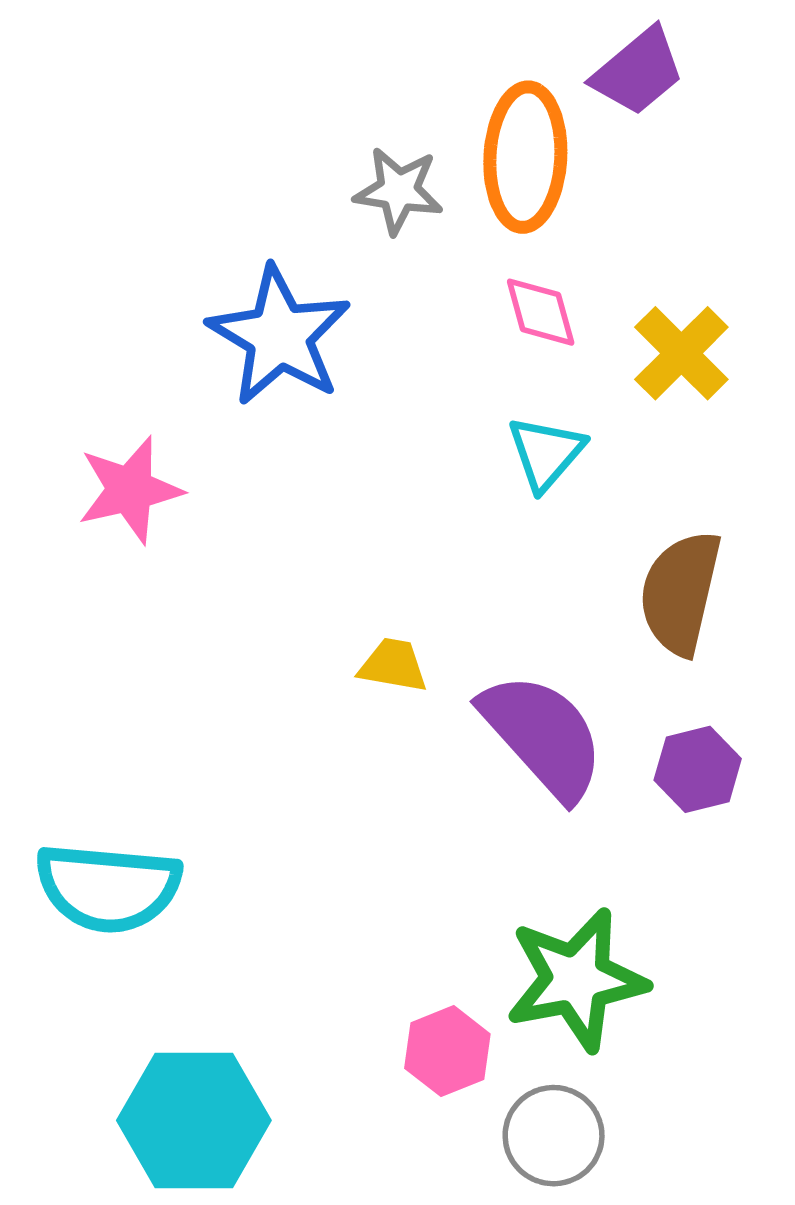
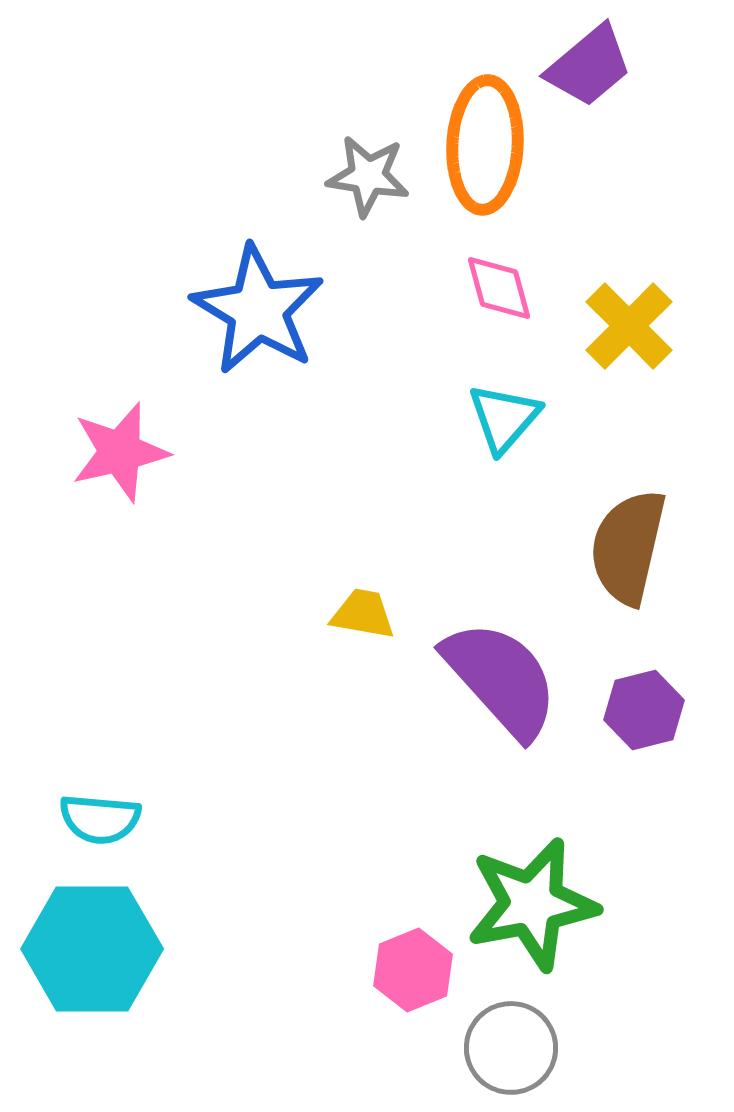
cyan semicircle: (108, 887) -> (100, 819), size x0.6
cyan hexagon: (194, 1120) -> (92, 949), moved

